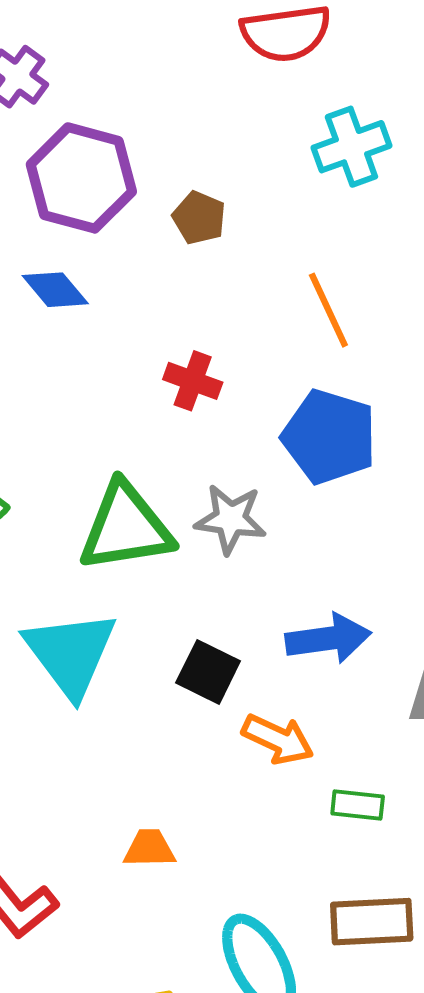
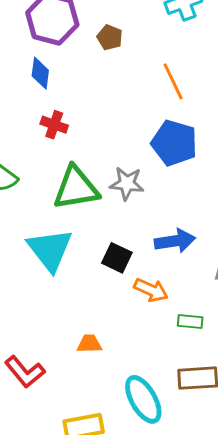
blue diamond: (55, 290) -> (40, 73), turned 48
red cross: (193, 381) -> (54, 125), moved

